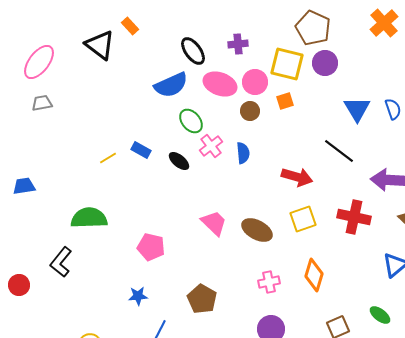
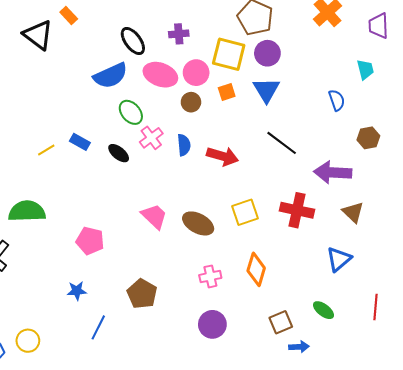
blue triangle: (357, 109) -> (266, 90), moved
red arrow: (297, 177) -> (223, 156), moved

